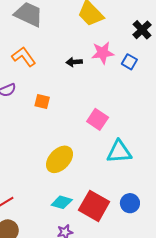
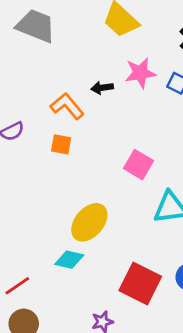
orange L-shape: (24, 57) -> (67, 106), moved
cyan diamond: (62, 202) -> (69, 260), moved

